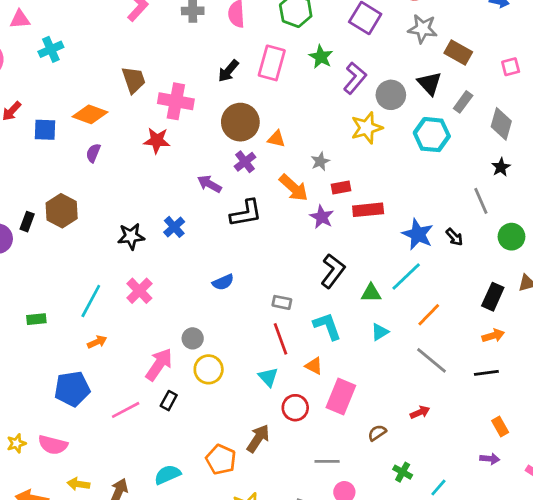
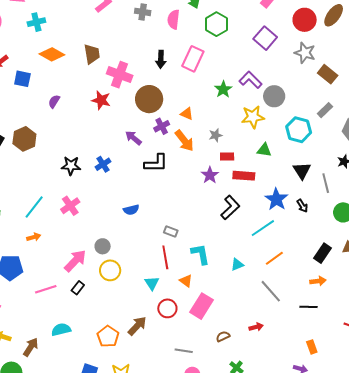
green star: (321, 57) -> (223, 89), moved
black arrow: (228, 71) -> (161, 59), turned -48
purple L-shape: (355, 78) -> (250, 80), turned -95
black triangle: (430, 83) -> (302, 171), moved
orange diamond: (90, 114) -> (52, 54), moved
brown circle: (240, 122) -> (149, 99), moved
orange arrow: (294, 188) -> (184, 141), moved
black L-shape: (333, 271) -> (230, 207), moved
green triangle: (371, 293) -> (264, 150), moved
cyan semicircle: (168, 475) -> (61, 330), moved

